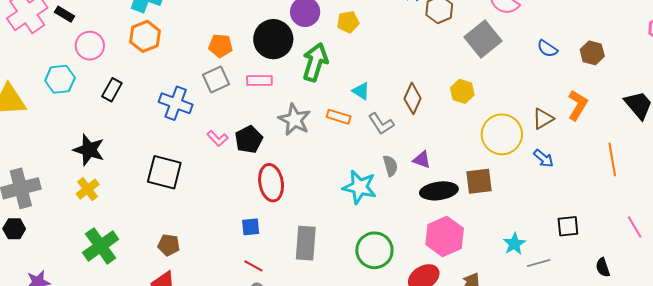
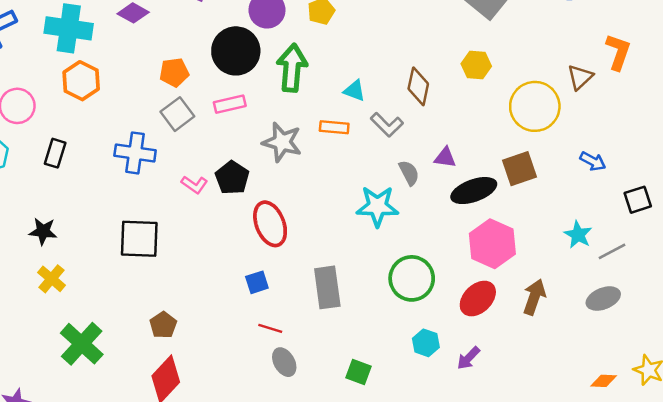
black star: (89, 150) -> (43, 231), size x0.7
blue arrow: (544, 158) -> (593, 161), moved
brown pentagon: (169, 245) -> (163, 325), turned -30

